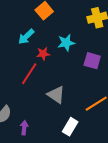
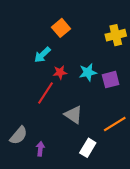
cyan star: (66, 43) -> (88, 72), moved
purple square: (92, 61) -> (111, 80), turned -30

